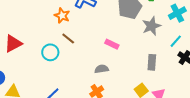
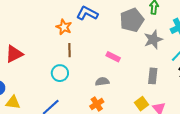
brown line: (68, 39) -> (69, 50), turned 48
cyan circle: (50, 52) -> (60, 73), moved

